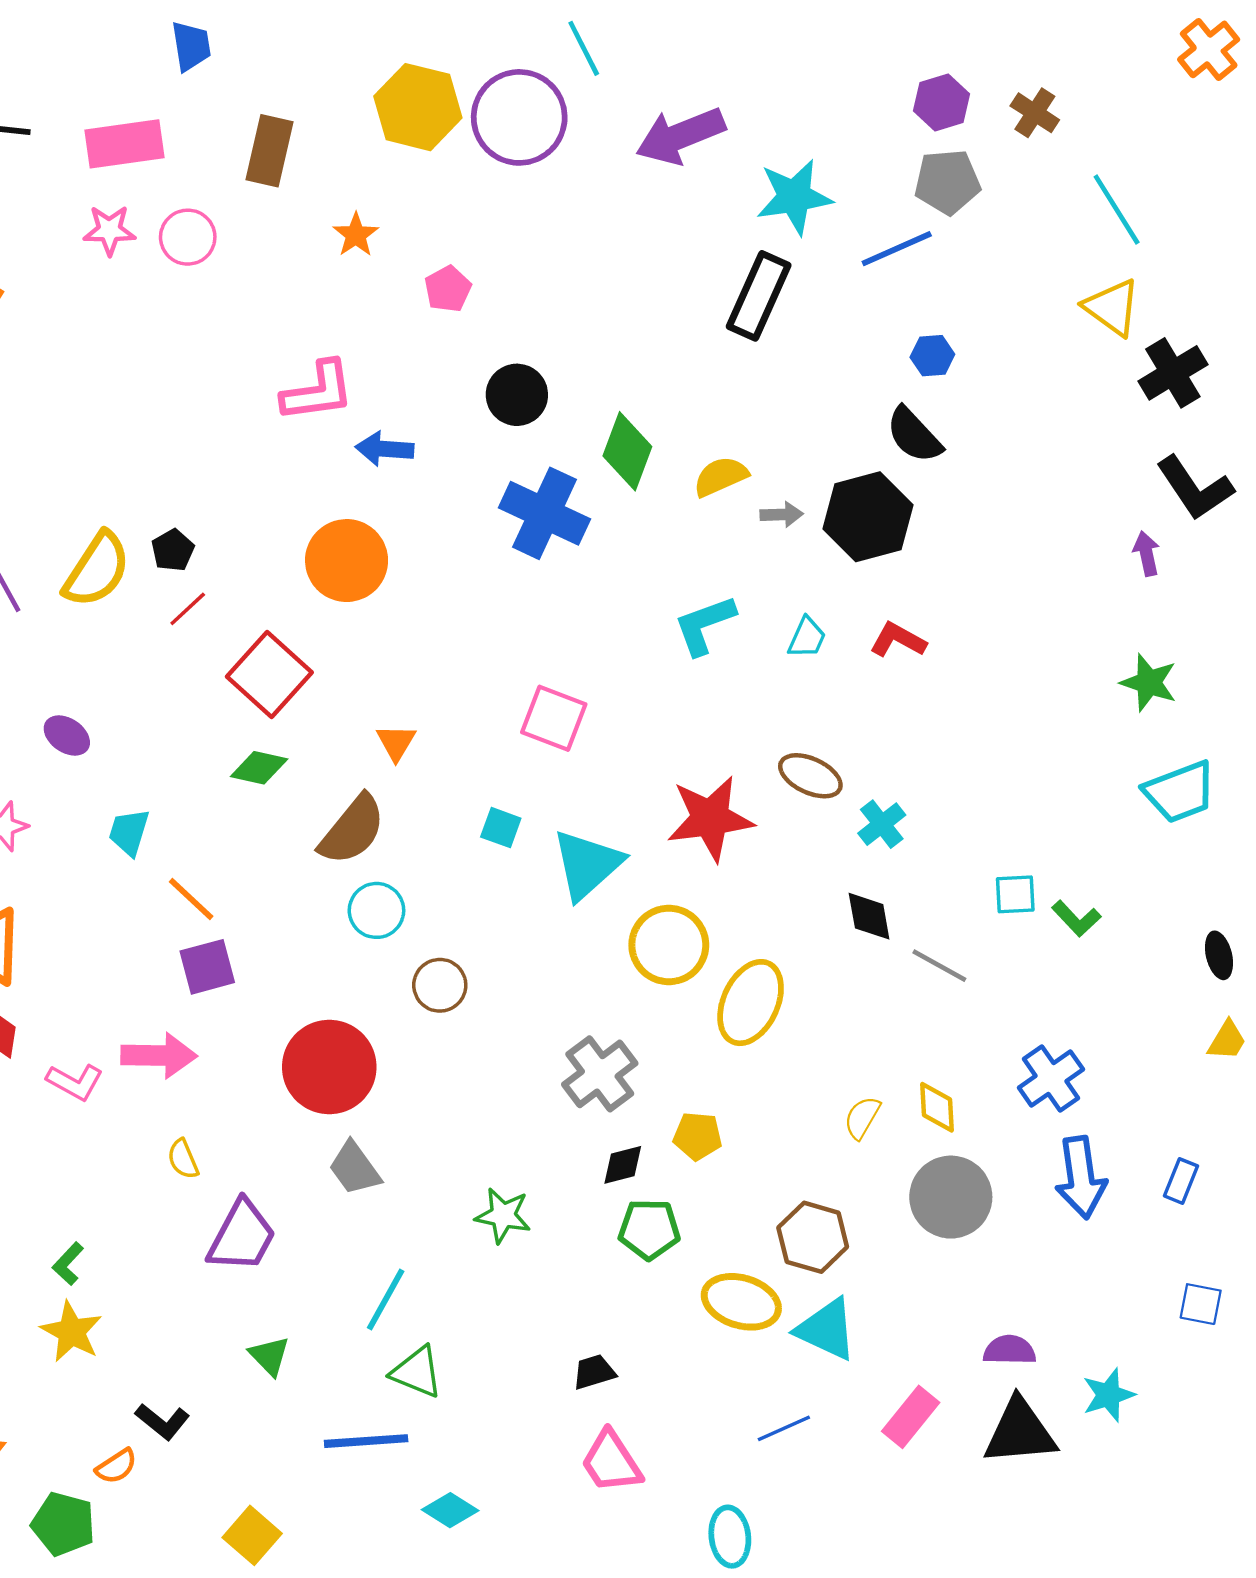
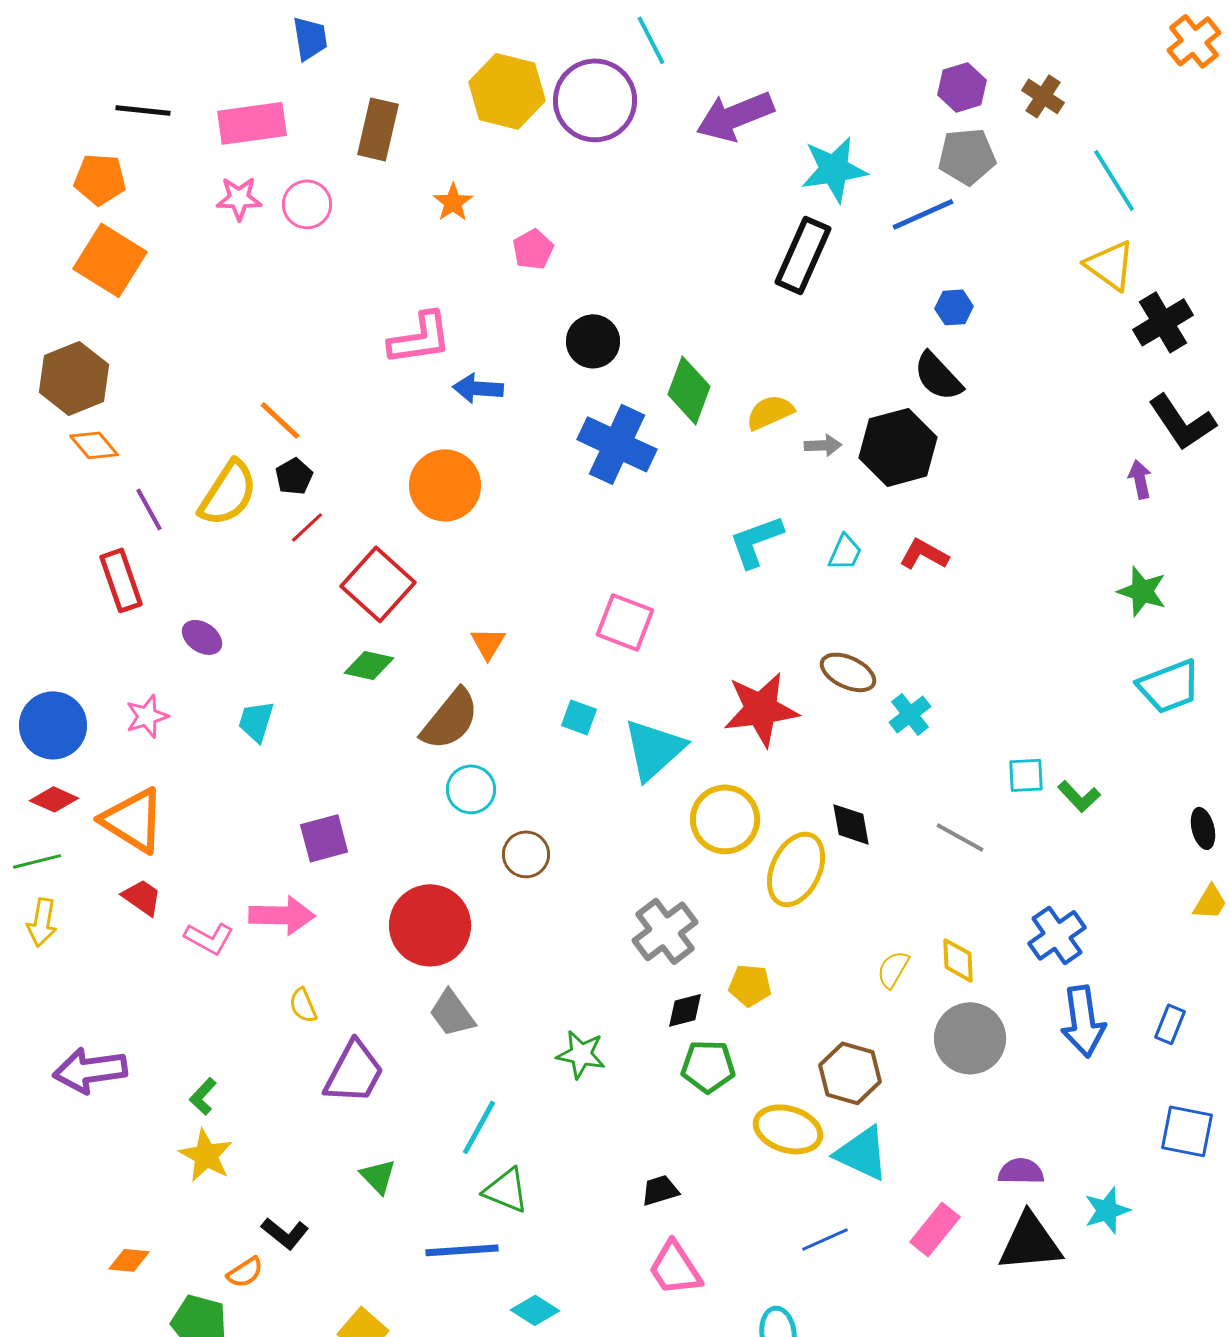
orange line: (191, 899) -> (280, 420), moved
black diamond: (869, 916) -> (851, 824), moved
blue square: (1201, 1304) -> (1187, 1131), size x1.4

